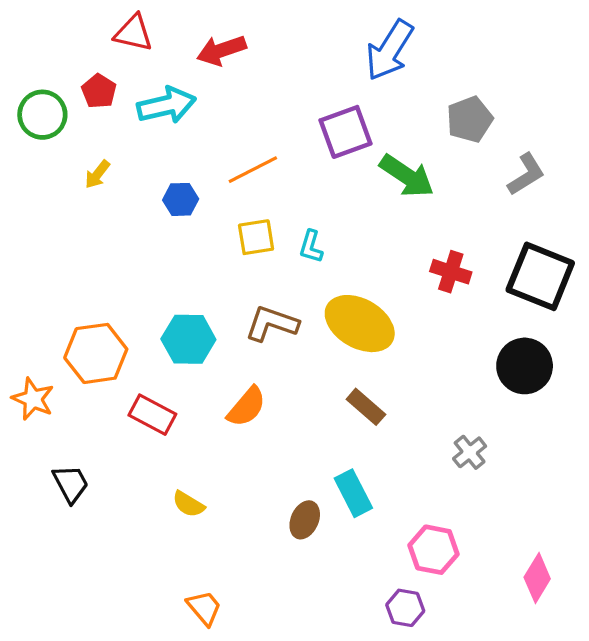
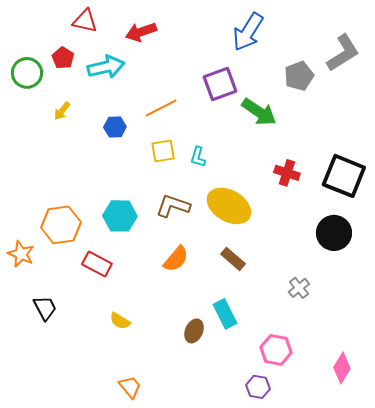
gray L-shape: (526, 174) -> (343, 53), moved, size x1.4
orange semicircle: (247, 407) -> (176, 259), moved

